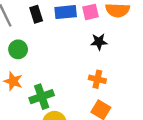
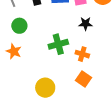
green cross: (42, 97) -> (58, 44), moved

